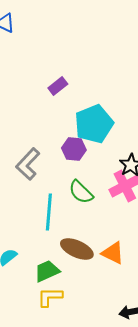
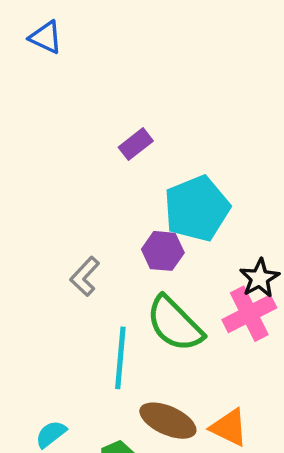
gray L-shape: (28, 164) -> (85, 276), size x0.7
green semicircle: (81, 192) -> (175, 324), size x1.4

